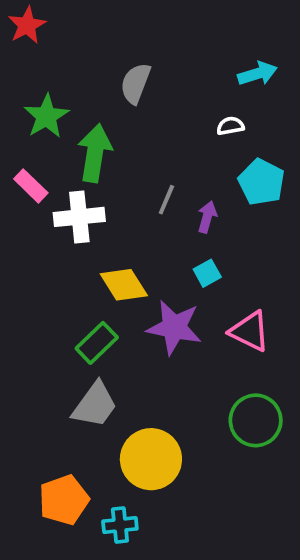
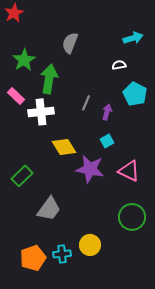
green rectangle: (97, 343) -> (22, 176), moved
yellow circle: (151, 459) -> (90, 245), moved, size x0.7
cyan cross: (120, 525) -> (62, 254), moved

